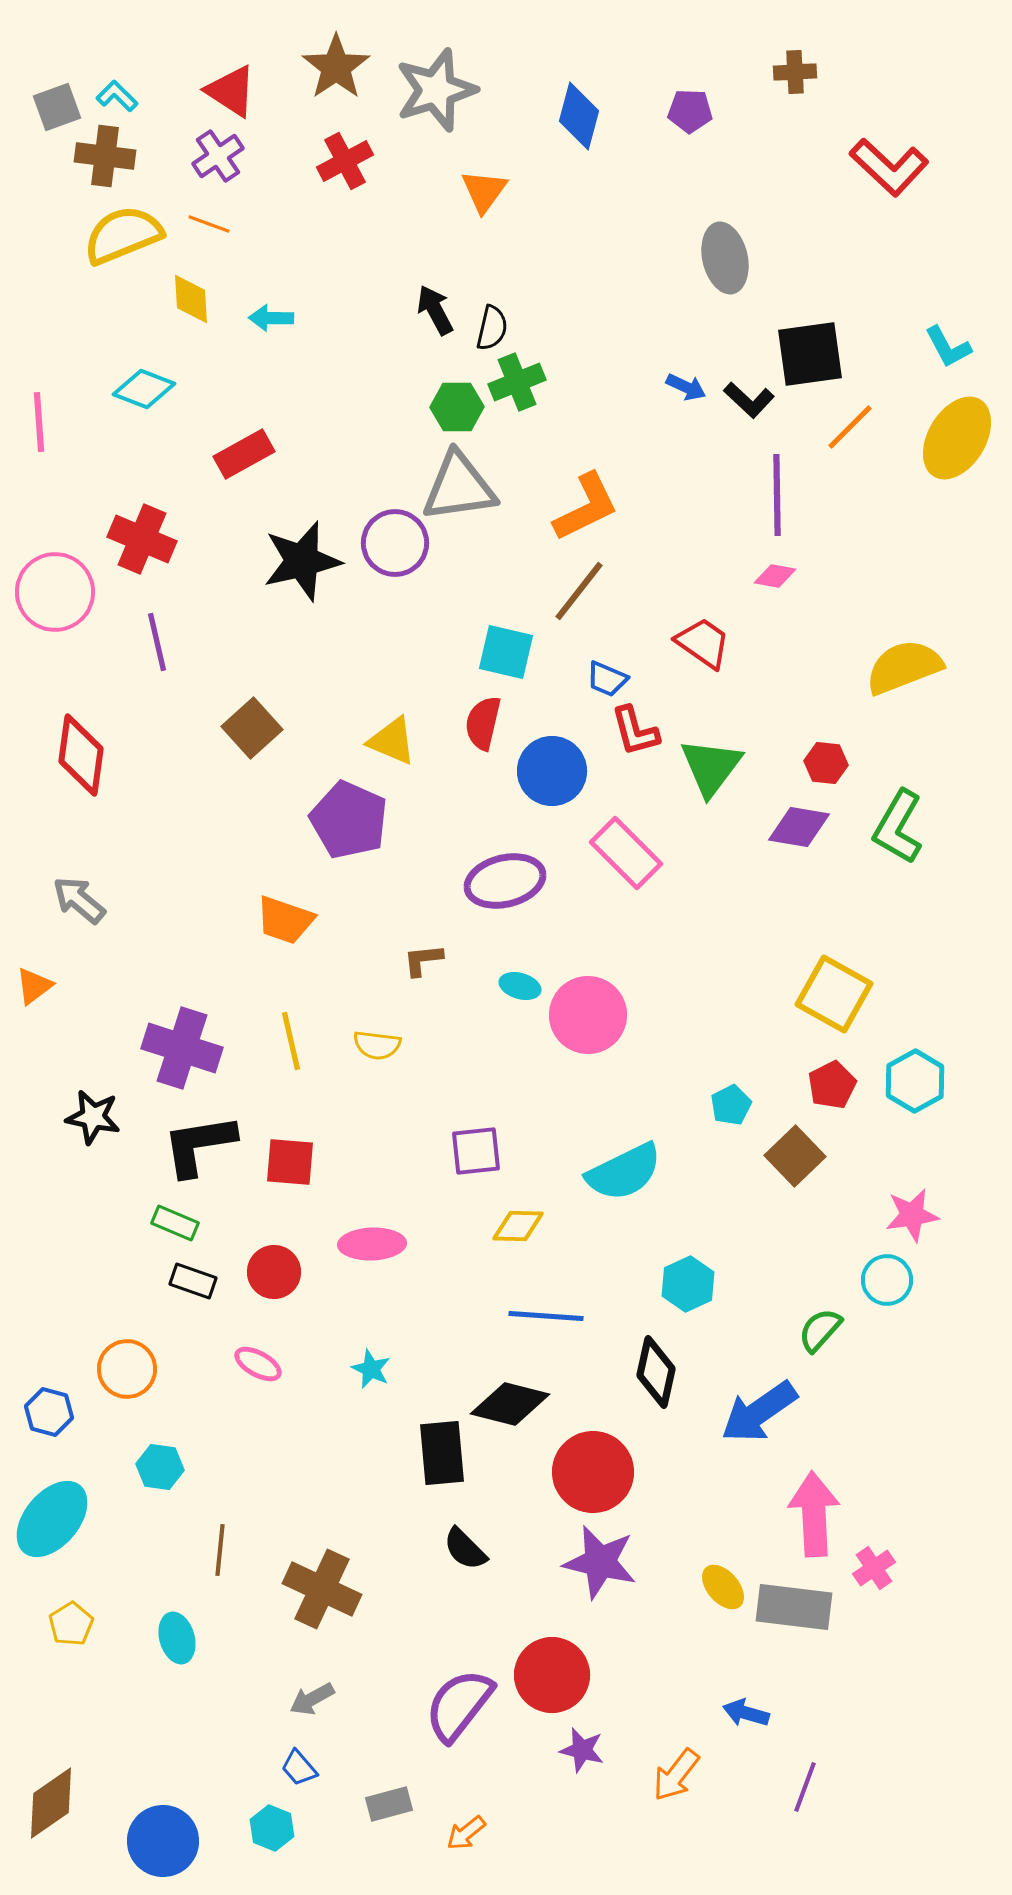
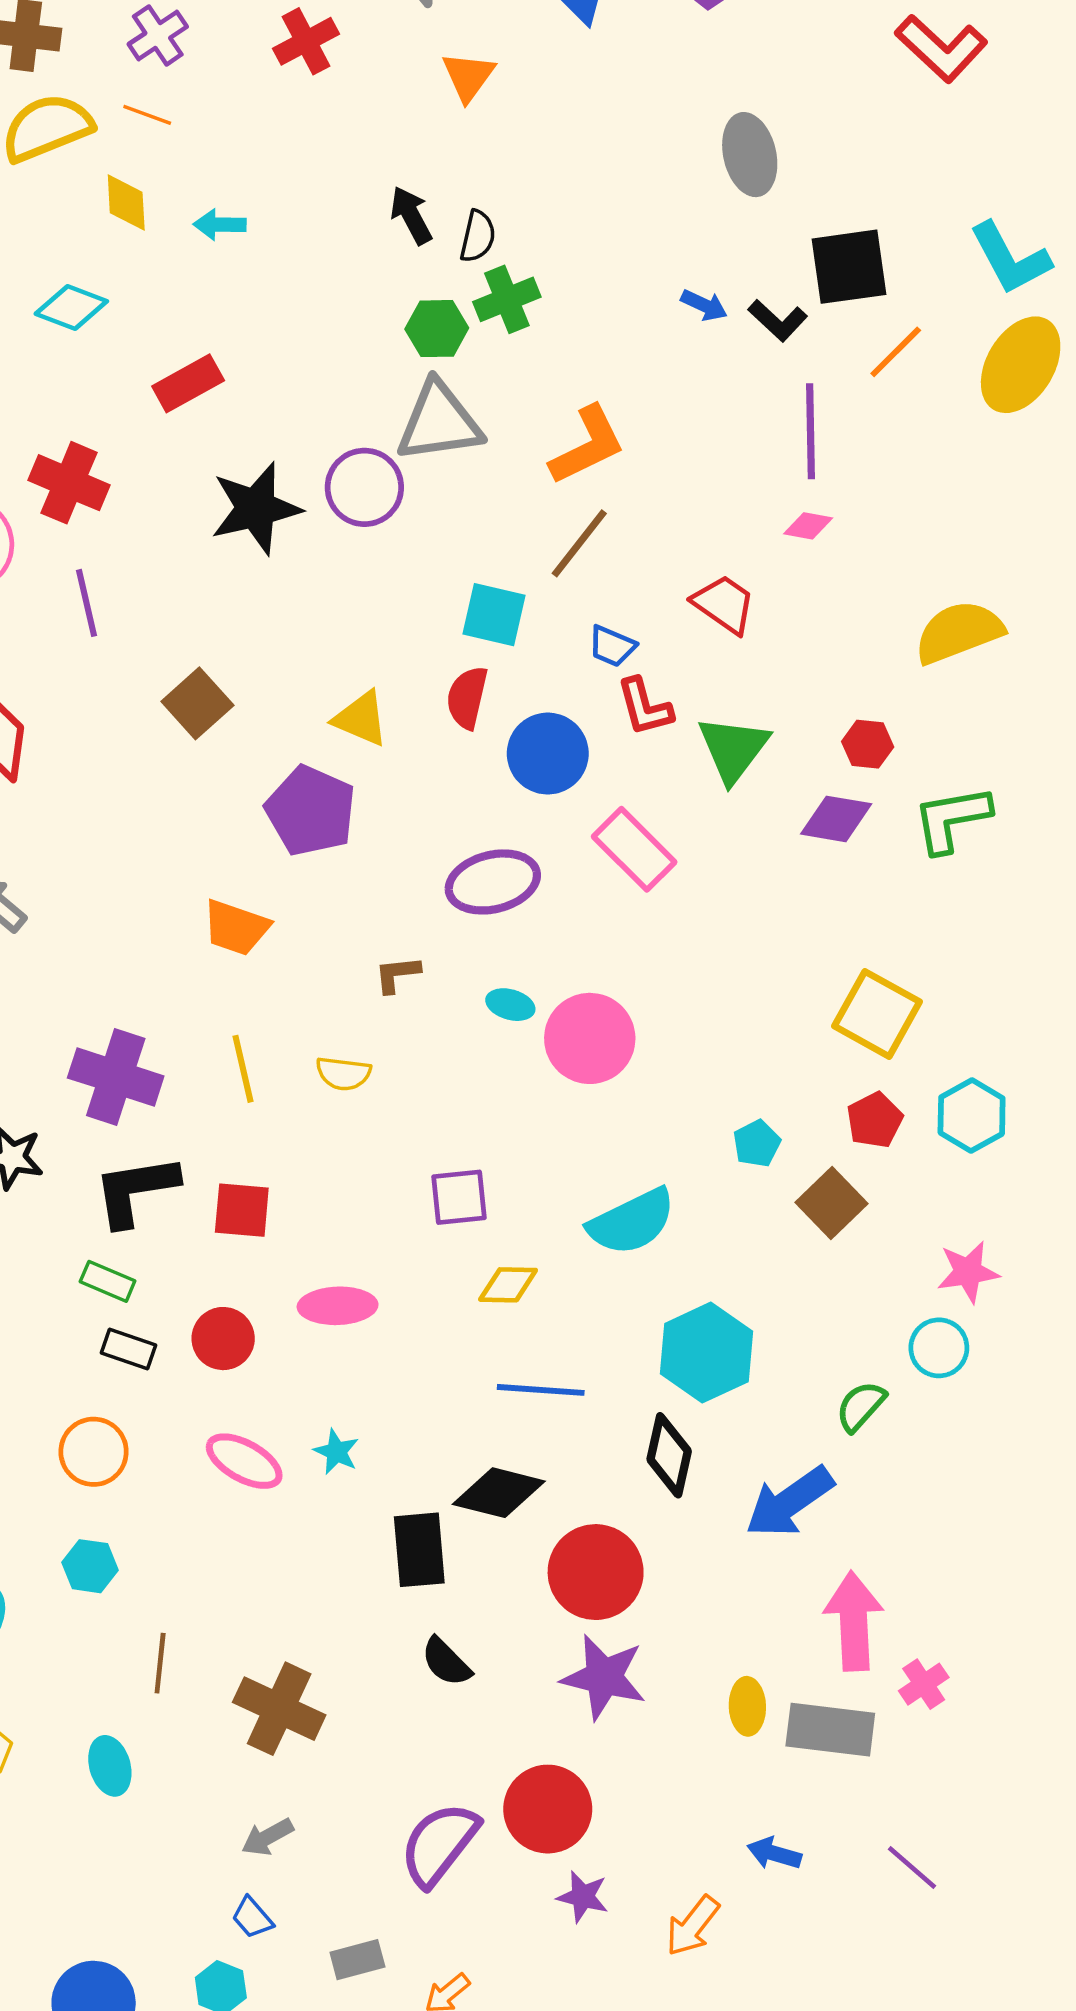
cyan L-shape: (948, 347) -> (1010, 258), size x1.5
green L-shape: (898, 827) -> (952, 819), turned 50
cyan hexagon: (688, 1284) -> (707, 1353), size x1.5
pink ellipse: (258, 1364) -> (244, 1461), moved, size x1.4
orange circle: (127, 1369) -> (94, 1452), moved
yellow ellipse: (723, 1587) -> (747, 1706), turned 39
purple line: (805, 1787) -> (912, 1867), moved, turned -69

